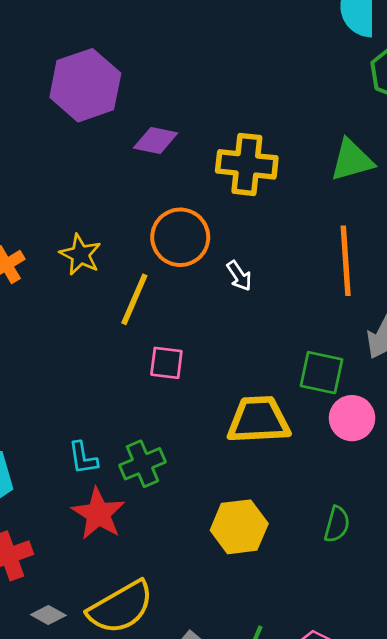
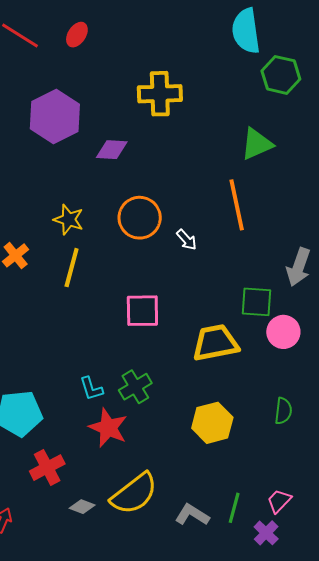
yellow cross: (247, 164) -> (160, 94), moved
yellow star: (80, 255) -> (69, 220), moved
orange line: (346, 261) -> (237, 205), moved
yellow line: (134, 299) -> (72, 268), moved
pink square: (166, 363) -> (142, 311), size x1.4

